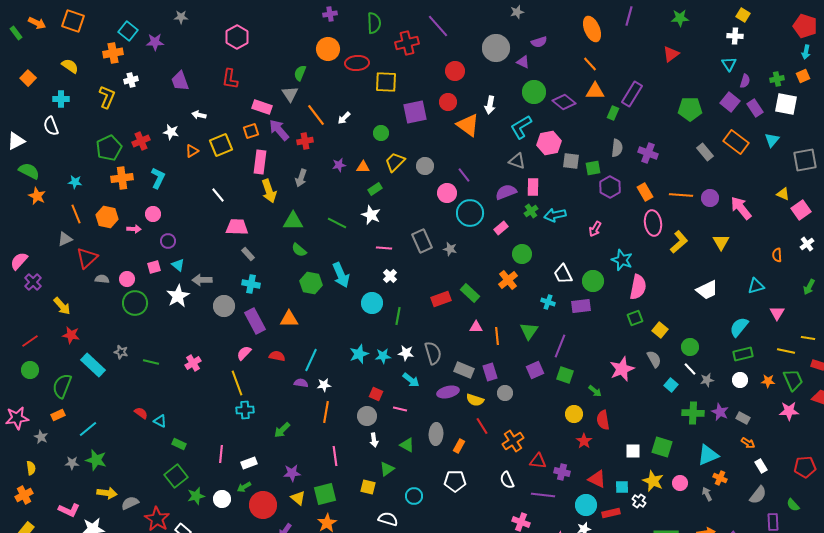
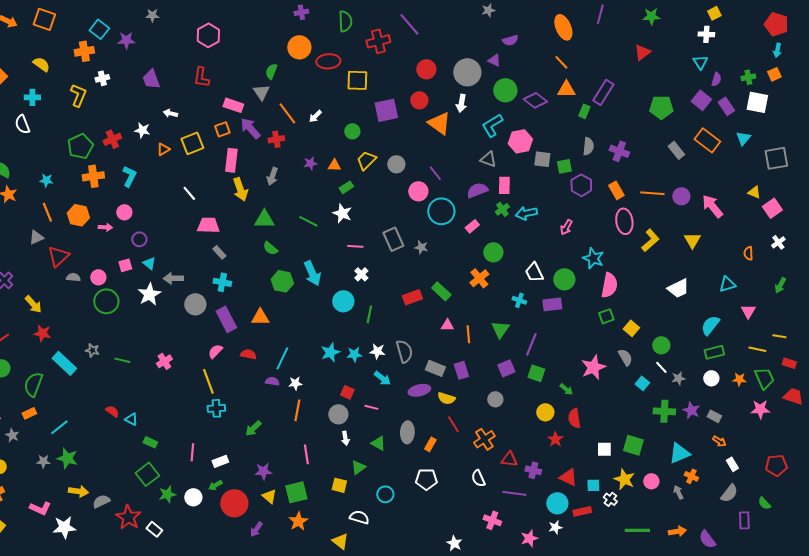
yellow square: (743, 15) -> (714, 13), turned 32
gray circle: (496, 48) -> (467, 72), moved
gray circle: (505, 393) -> (495, 399), moved

